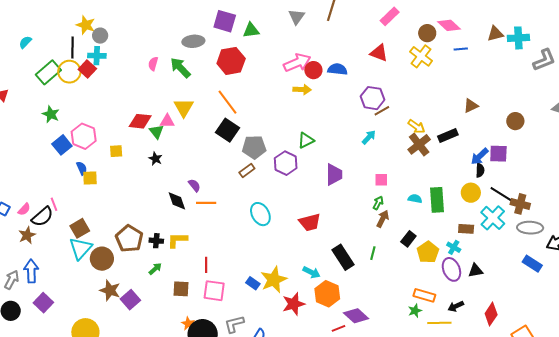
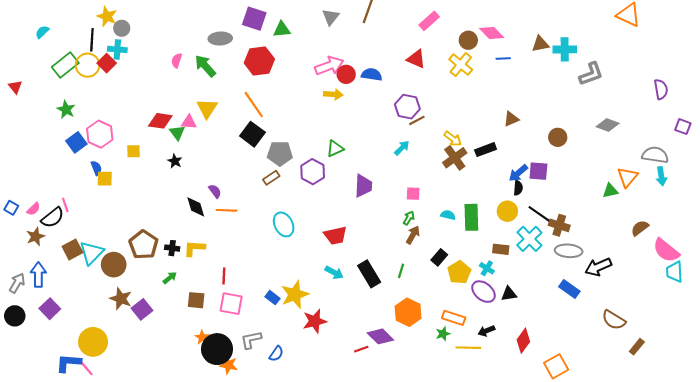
brown square: (80, 228) -> (72, 249), moved
purple ellipse: (451, 269) -> (483, 292), turned -30
cyan arrow: (312, 272) -> (334, 273), moved
orange hexagon: (327, 294) -> (408, 312), moved

